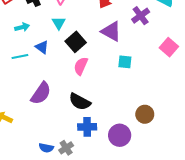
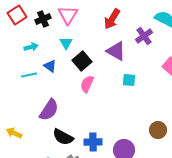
black semicircle: (80, 102) -> (63, 137), moved
brown circle: (145, 114) -> (158, 130), moved

